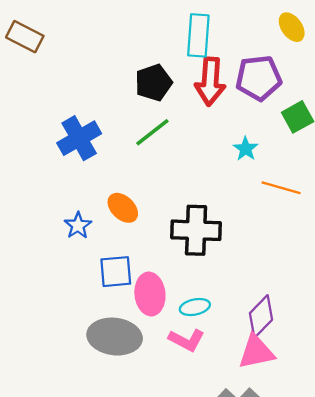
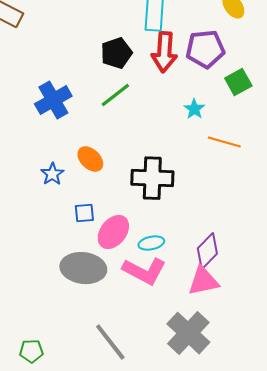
blue square: (116, 272) -> (84, 213), size x0.7
pink ellipse: (150, 294) -> (113, 232), turned 44
pink L-shape: (187, 340) -> (144, 271), size x1.4

